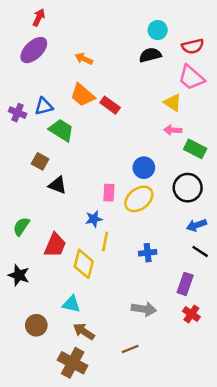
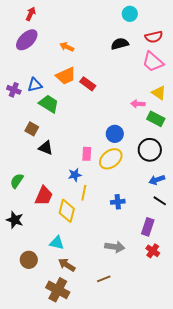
cyan circle: (158, 30) -> (130, 14), moved
orange trapezoid: (83, 95) -> (66, 76), turned -65
yellow triangle: (173, 103) -> (159, 93), moved

